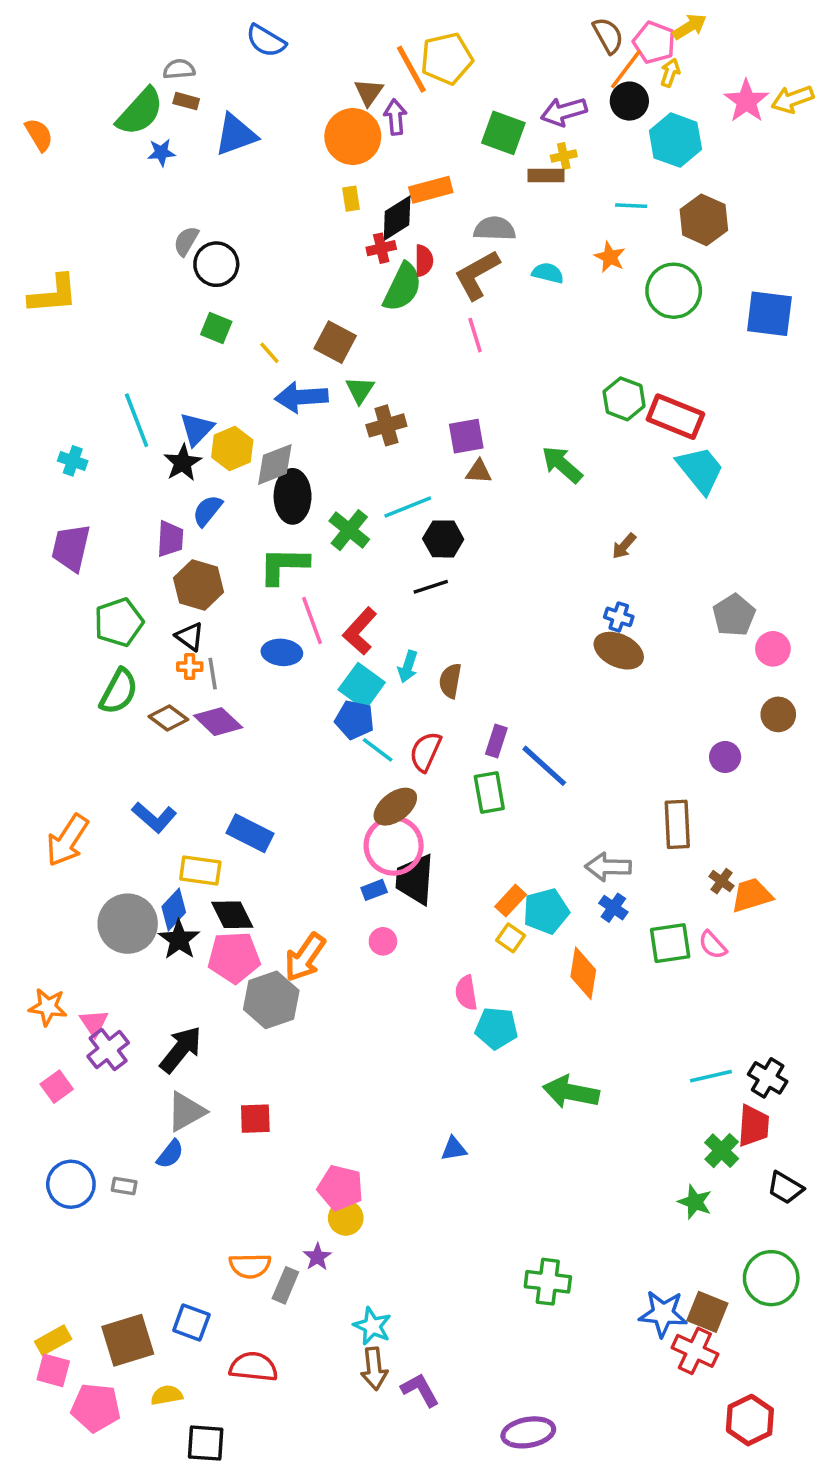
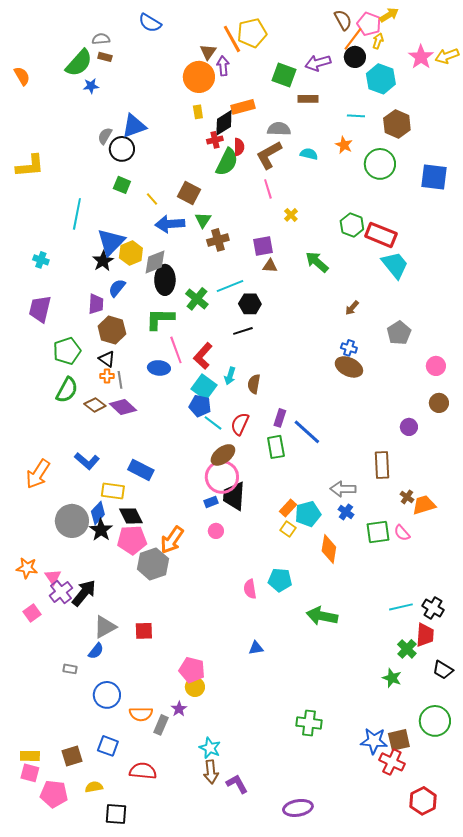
blue triangle: (236, 135) -> (134, 126), moved
yellow cross: (564, 156) -> (291, 215), moved, turned -32
cyan line: (137, 420) -> (77, 214), moved, turned 32
blue triangle: (197, 429) -> (111, 242), size x1.4
gray pentagon: (734, 615) -> (399, 333), moved
pink semicircle: (466, 993) -> (250, 589), moved
black arrow: (181, 1049) -> (84, 593), moved
blue circle: (71, 1184) -> (107, 695), moved
brown square: (707, 1312) -> (399, 740), turned -35
yellow rectangle: (53, 1340) -> (30, 756), turned 30
brown square: (128, 1340) -> (72, 756), size x0.7

